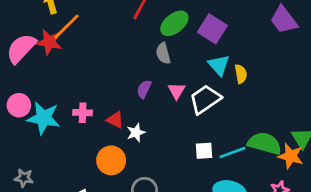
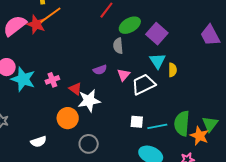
purple semicircle: (144, 89) -> (100, 70), turned -144
pink cross: (83, 113) -> (52, 80), turned -32
white star: (136, 133) -> (89, 101), size x1.6
green semicircle: (265, 143) -> (182, 123), turned -110

